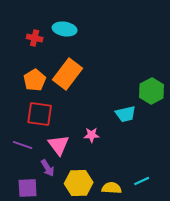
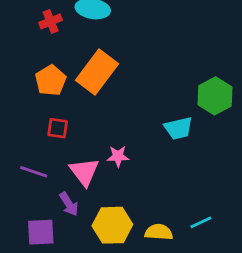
red cross: (35, 38) -> (51, 21), turned -35
red square: (40, 114) -> (58, 128), size x0.6
pink star: (92, 135) -> (118, 156), moved

